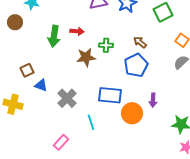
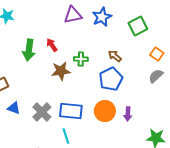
red arrow: (77, 31) -> (52, 45), turned -128
blue triangle: (41, 85) -> (14, 108), moved
blue rectangle: (110, 95) -> (71, 111), moved
orange circle: (132, 113) -> (105, 111), moved

